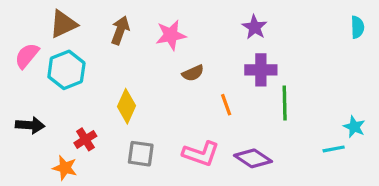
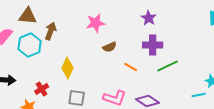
brown triangle: (63, 24) -> (28, 16), turned 30
brown arrow: (120, 30) -> (51, 31), moved
green line: (285, 103) -> (168, 66), turned 65
orange line: (226, 105) -> (131, 67), turned -40

